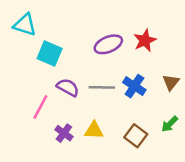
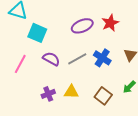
gray line: (102, 87) -> (77, 59), turned -30
pink line: (40, 107) -> (20, 64), moved
purple cross: (64, 133) -> (48, 94), turned 32

